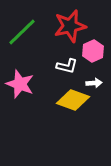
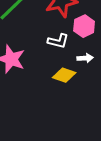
yellow diamond: (73, 100) -> (64, 75), size x0.7

